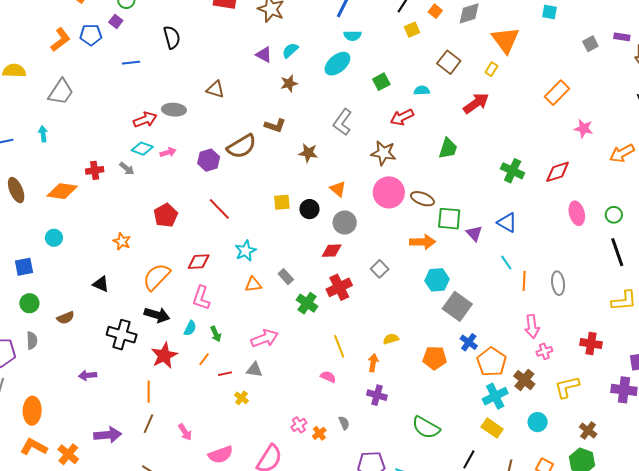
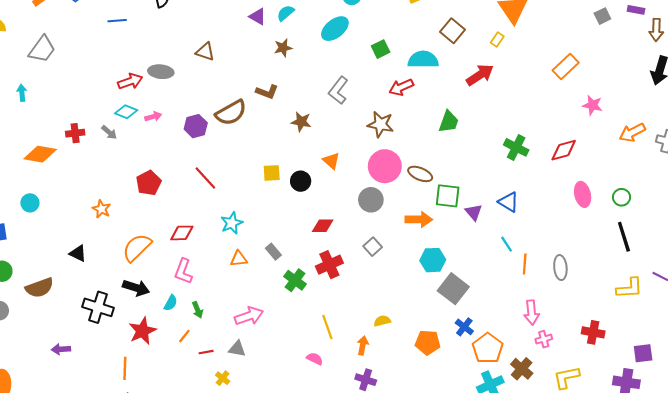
cyan semicircle: (422, 90) -> (423, 60), size x1.8
gray circle: (345, 222) -> (371, 200), moved
brown semicircle: (66, 318) -> (40, 288), size x1.5

